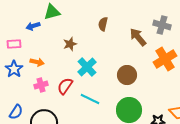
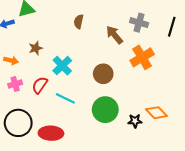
brown star: (70, 44) -> (36, 48), moved

